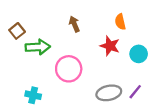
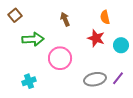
brown square: (17, 31) -> (15, 15), moved
cyan cross: (33, 95) -> (29, 81), turned -32

